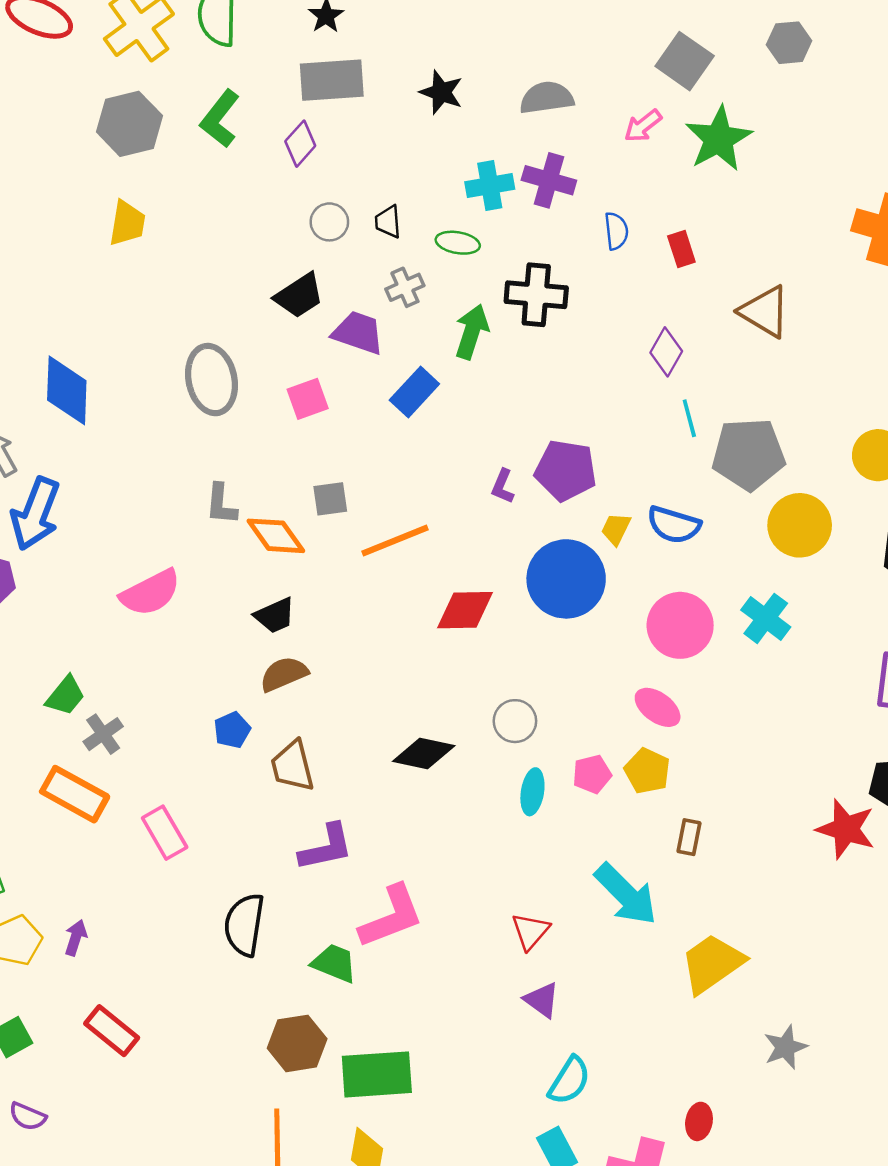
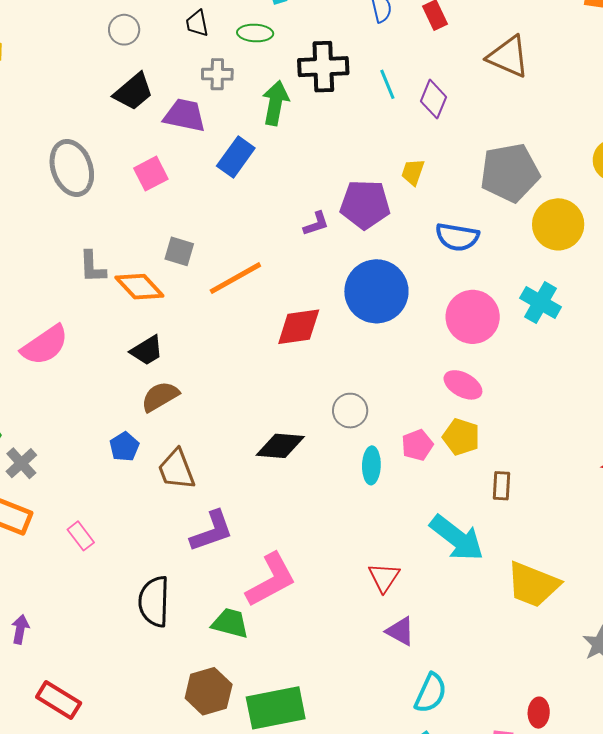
gray circle: (329, 222) -> (124, 30), moved
gray cross: (405, 287) -> (217, 74), turned 32
cyan line: (689, 418) -> (387, 84), moved
purple L-shape: (503, 486) -> (316, 224), turned -124
gray square: (330, 499) -> (179, 251), turned 32
yellow trapezoid: (616, 529) -> (413, 172), moved
pink rectangle: (165, 833) -> (81, 536), size x0.7
yellow trapezoid: (712, 963) -> (533, 585), turned -116

